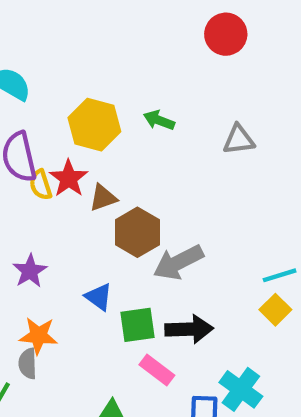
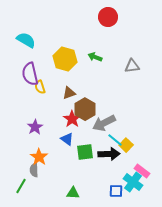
red circle: (226, 34) -> (108, 17), moved
red star: (69, 178) -> (72, 119), moved
cyan line: (280, 275) -> (115, 140), moved, turned 56
yellow square: (275, 310) -> (126, 145), moved
orange star: (38, 336) -> (39, 157), turned 30
pink rectangle: (157, 370) -> (142, 171), moved

